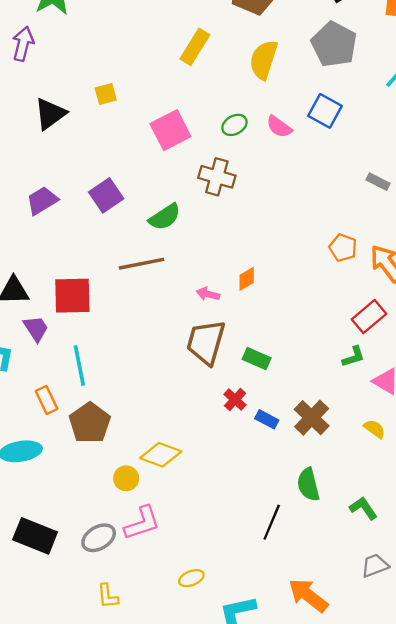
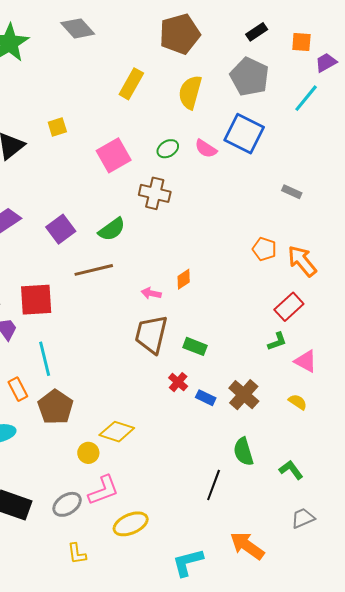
blue square: (325, 111) -> (244, 134), size x1.4
purple square: (106, 195) -> (61, 229), moved
yellow ellipse: (191, 578) -> (131, 524), moved, size x1.6

